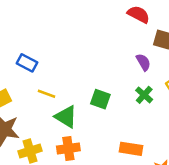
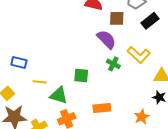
purple semicircle: (143, 62) -> (106, 39), size x1.5
orange rectangle: (131, 149) -> (102, 108), moved

